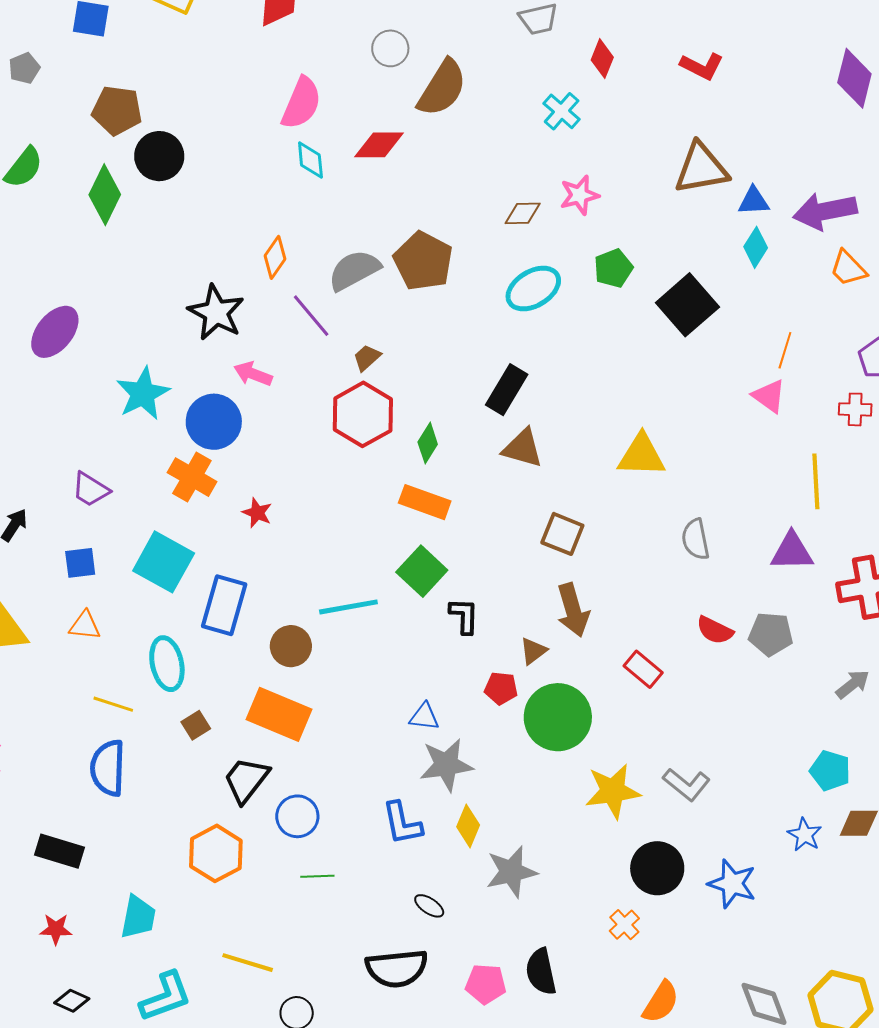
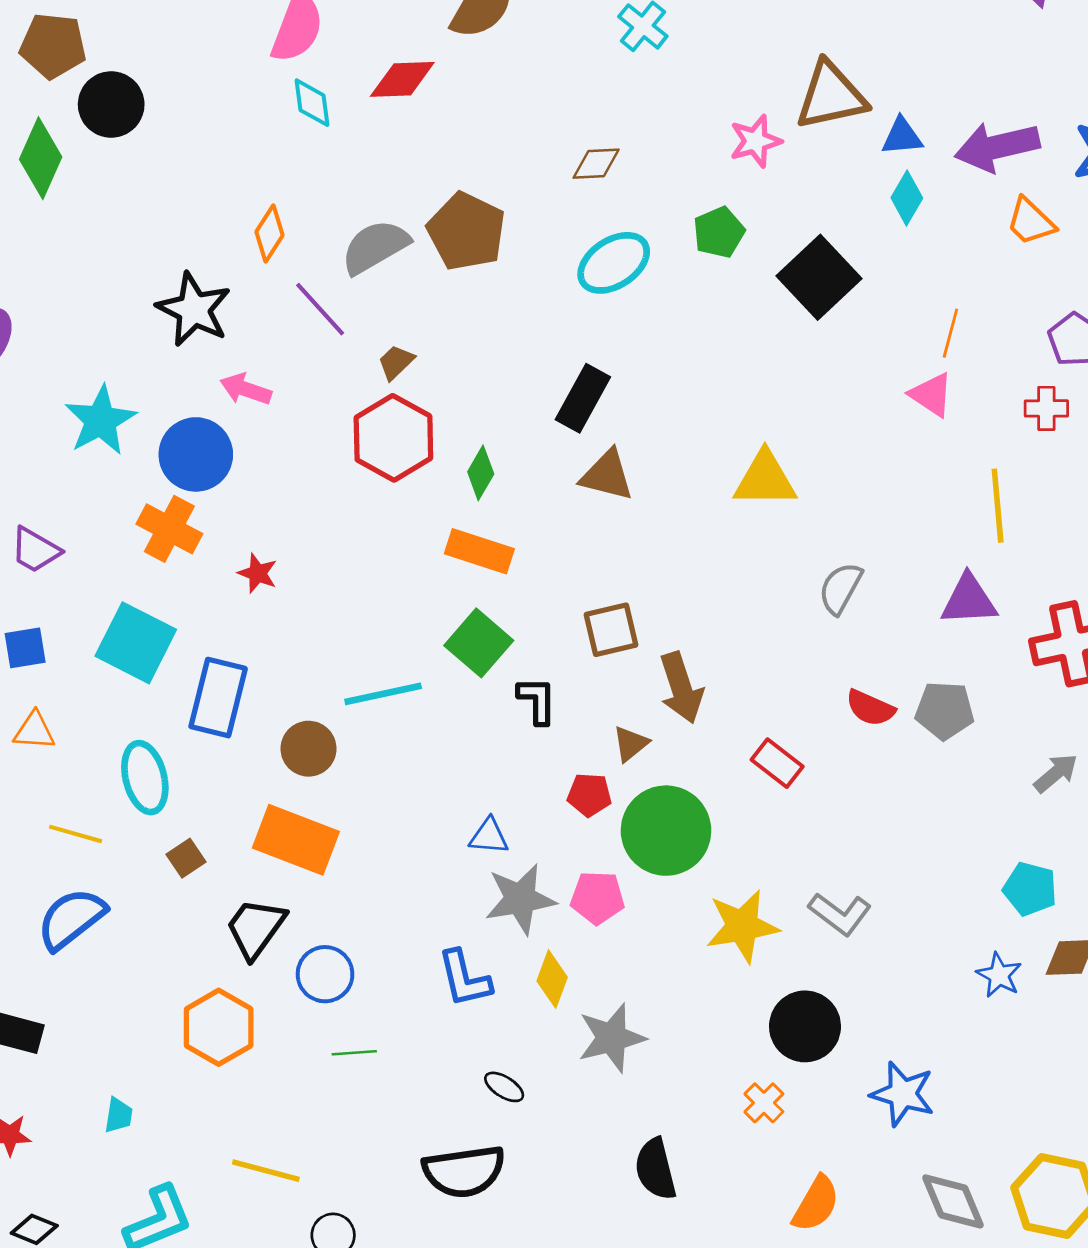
pink star: (579, 195) -> (755, 141), moved
brown square: (562, 534) -> (611, 630), moved, turned -33
gray semicircle: (695, 539) -> (840, 588), turned 42
blue semicircle: (108, 768) -> (71, 919), turned 52
blue star: (732, 884) -> (903, 1094), moved
cyan trapezoid: (138, 917) -> (118, 1115), size x0.6
pink pentagon: (486, 984) -> (597, 898), moved

